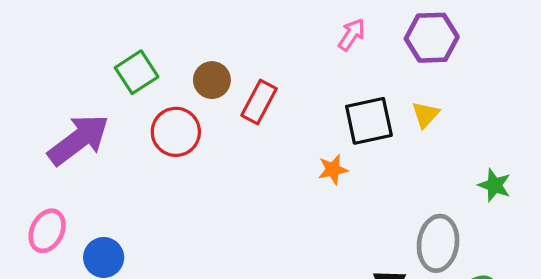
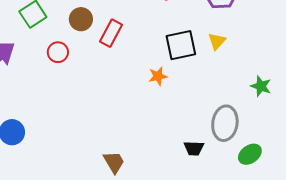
red circle: (176, 132) -> (58, 52), size x0.7

